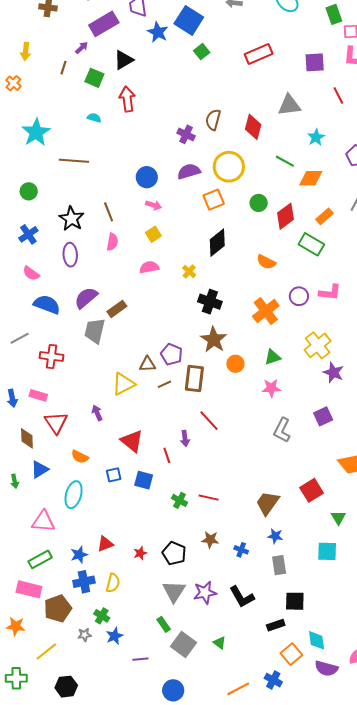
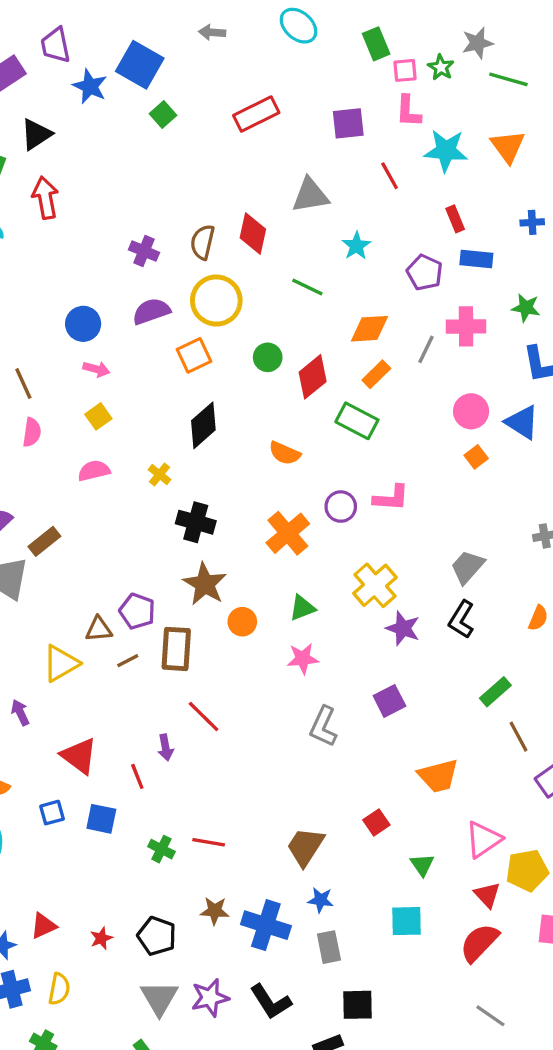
brown semicircle: (213, 120) -> (203, 242), moved
orange diamond: (311, 178) -> (370, 329), moved
red square: (312, 490) -> (376, 822), size x0.7
blue cross: (241, 550) -> (266, 925), size x2.0

